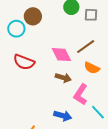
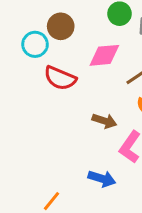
pink diamond: (61, 55) -> (104, 55), moved, turned -70
red semicircle: (24, 62) -> (60, 78), moved

